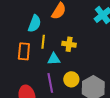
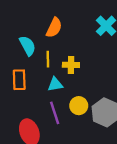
cyan semicircle: (35, 24) -> (28, 46), turned -42
yellow line: (43, 42) -> (48, 59), moved

